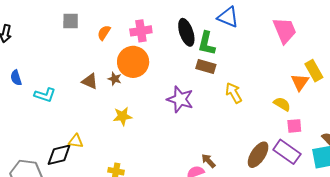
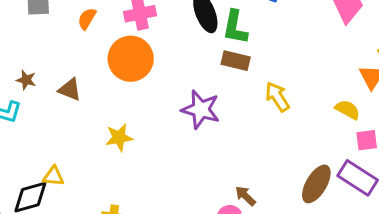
brown star: (115, 79) -> (26, 80), moved

